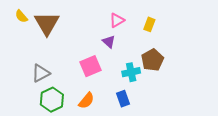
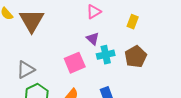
pink triangle: (117, 20) -> (94, 12), moved
cyan cross: (131, 72) -> (106, 55), moved

